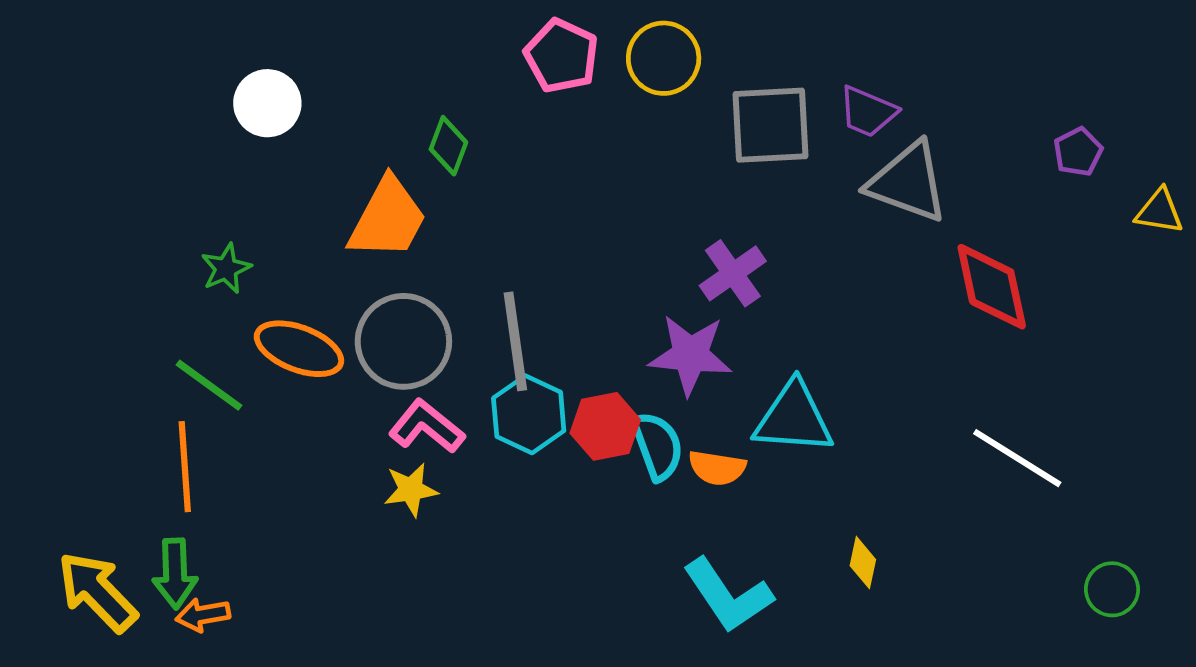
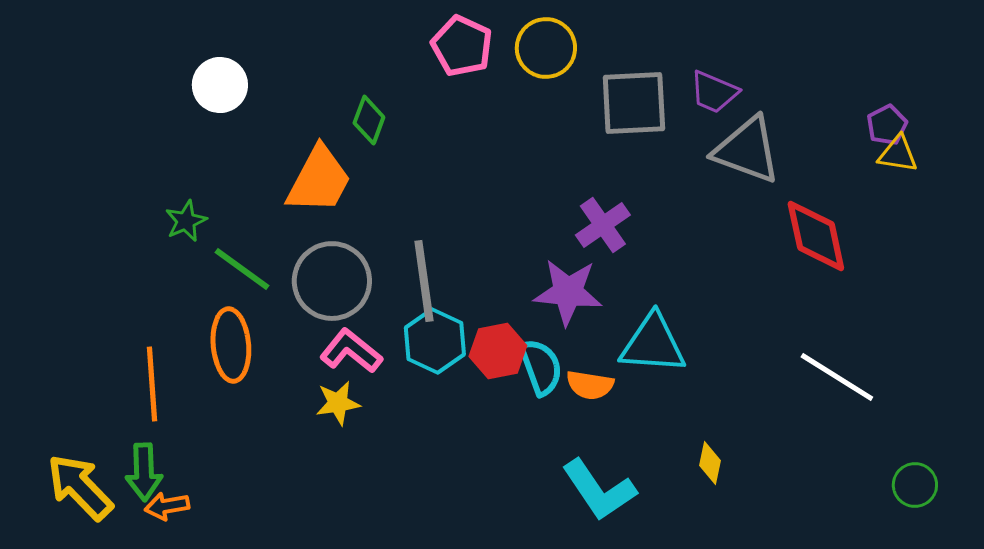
yellow triangle: (1159, 211) -> (898, 154), moved
orange ellipse: (299, 349) -> (231, 345), moved, turned 64
green line: (209, 385) -> (242, 269), moved

